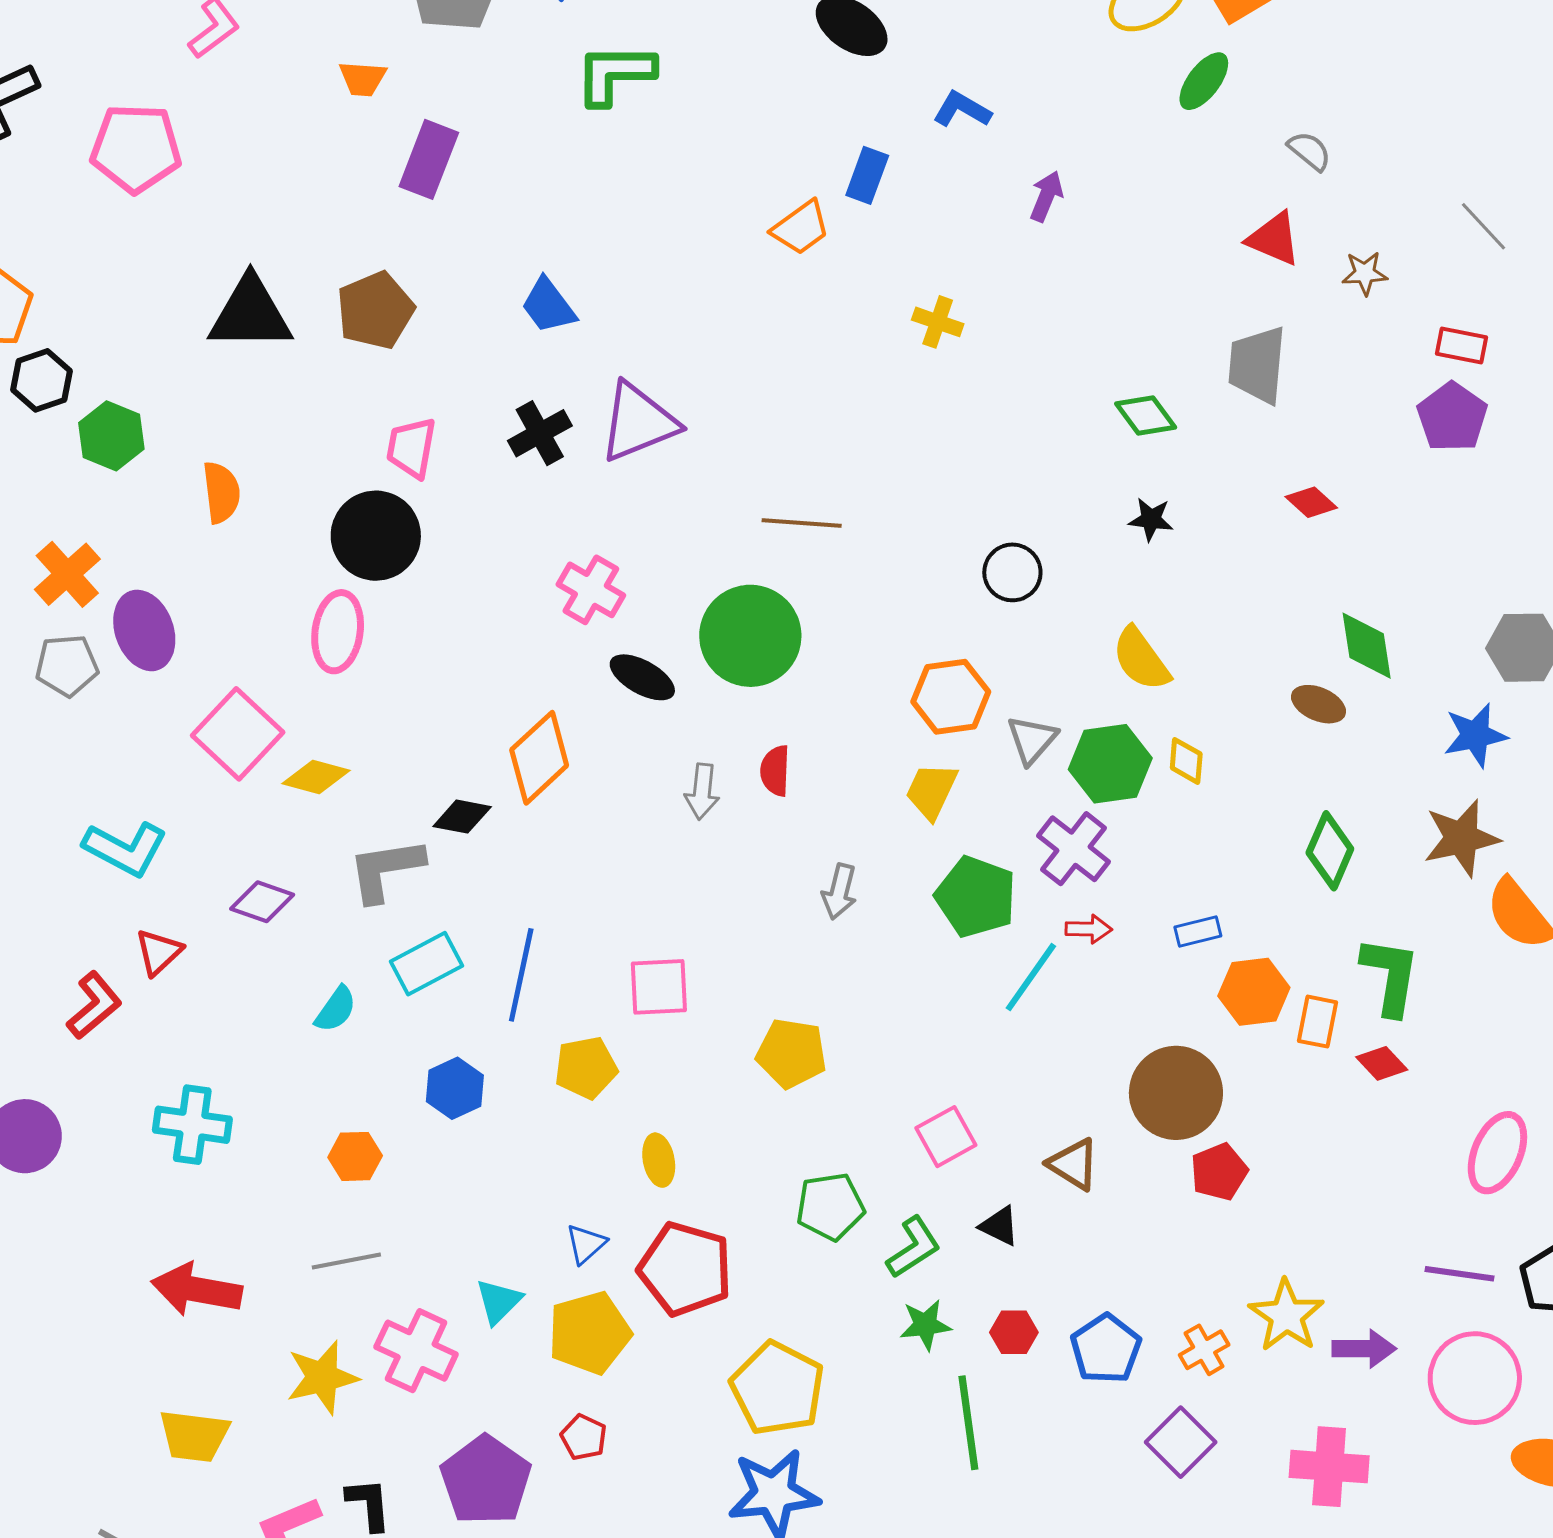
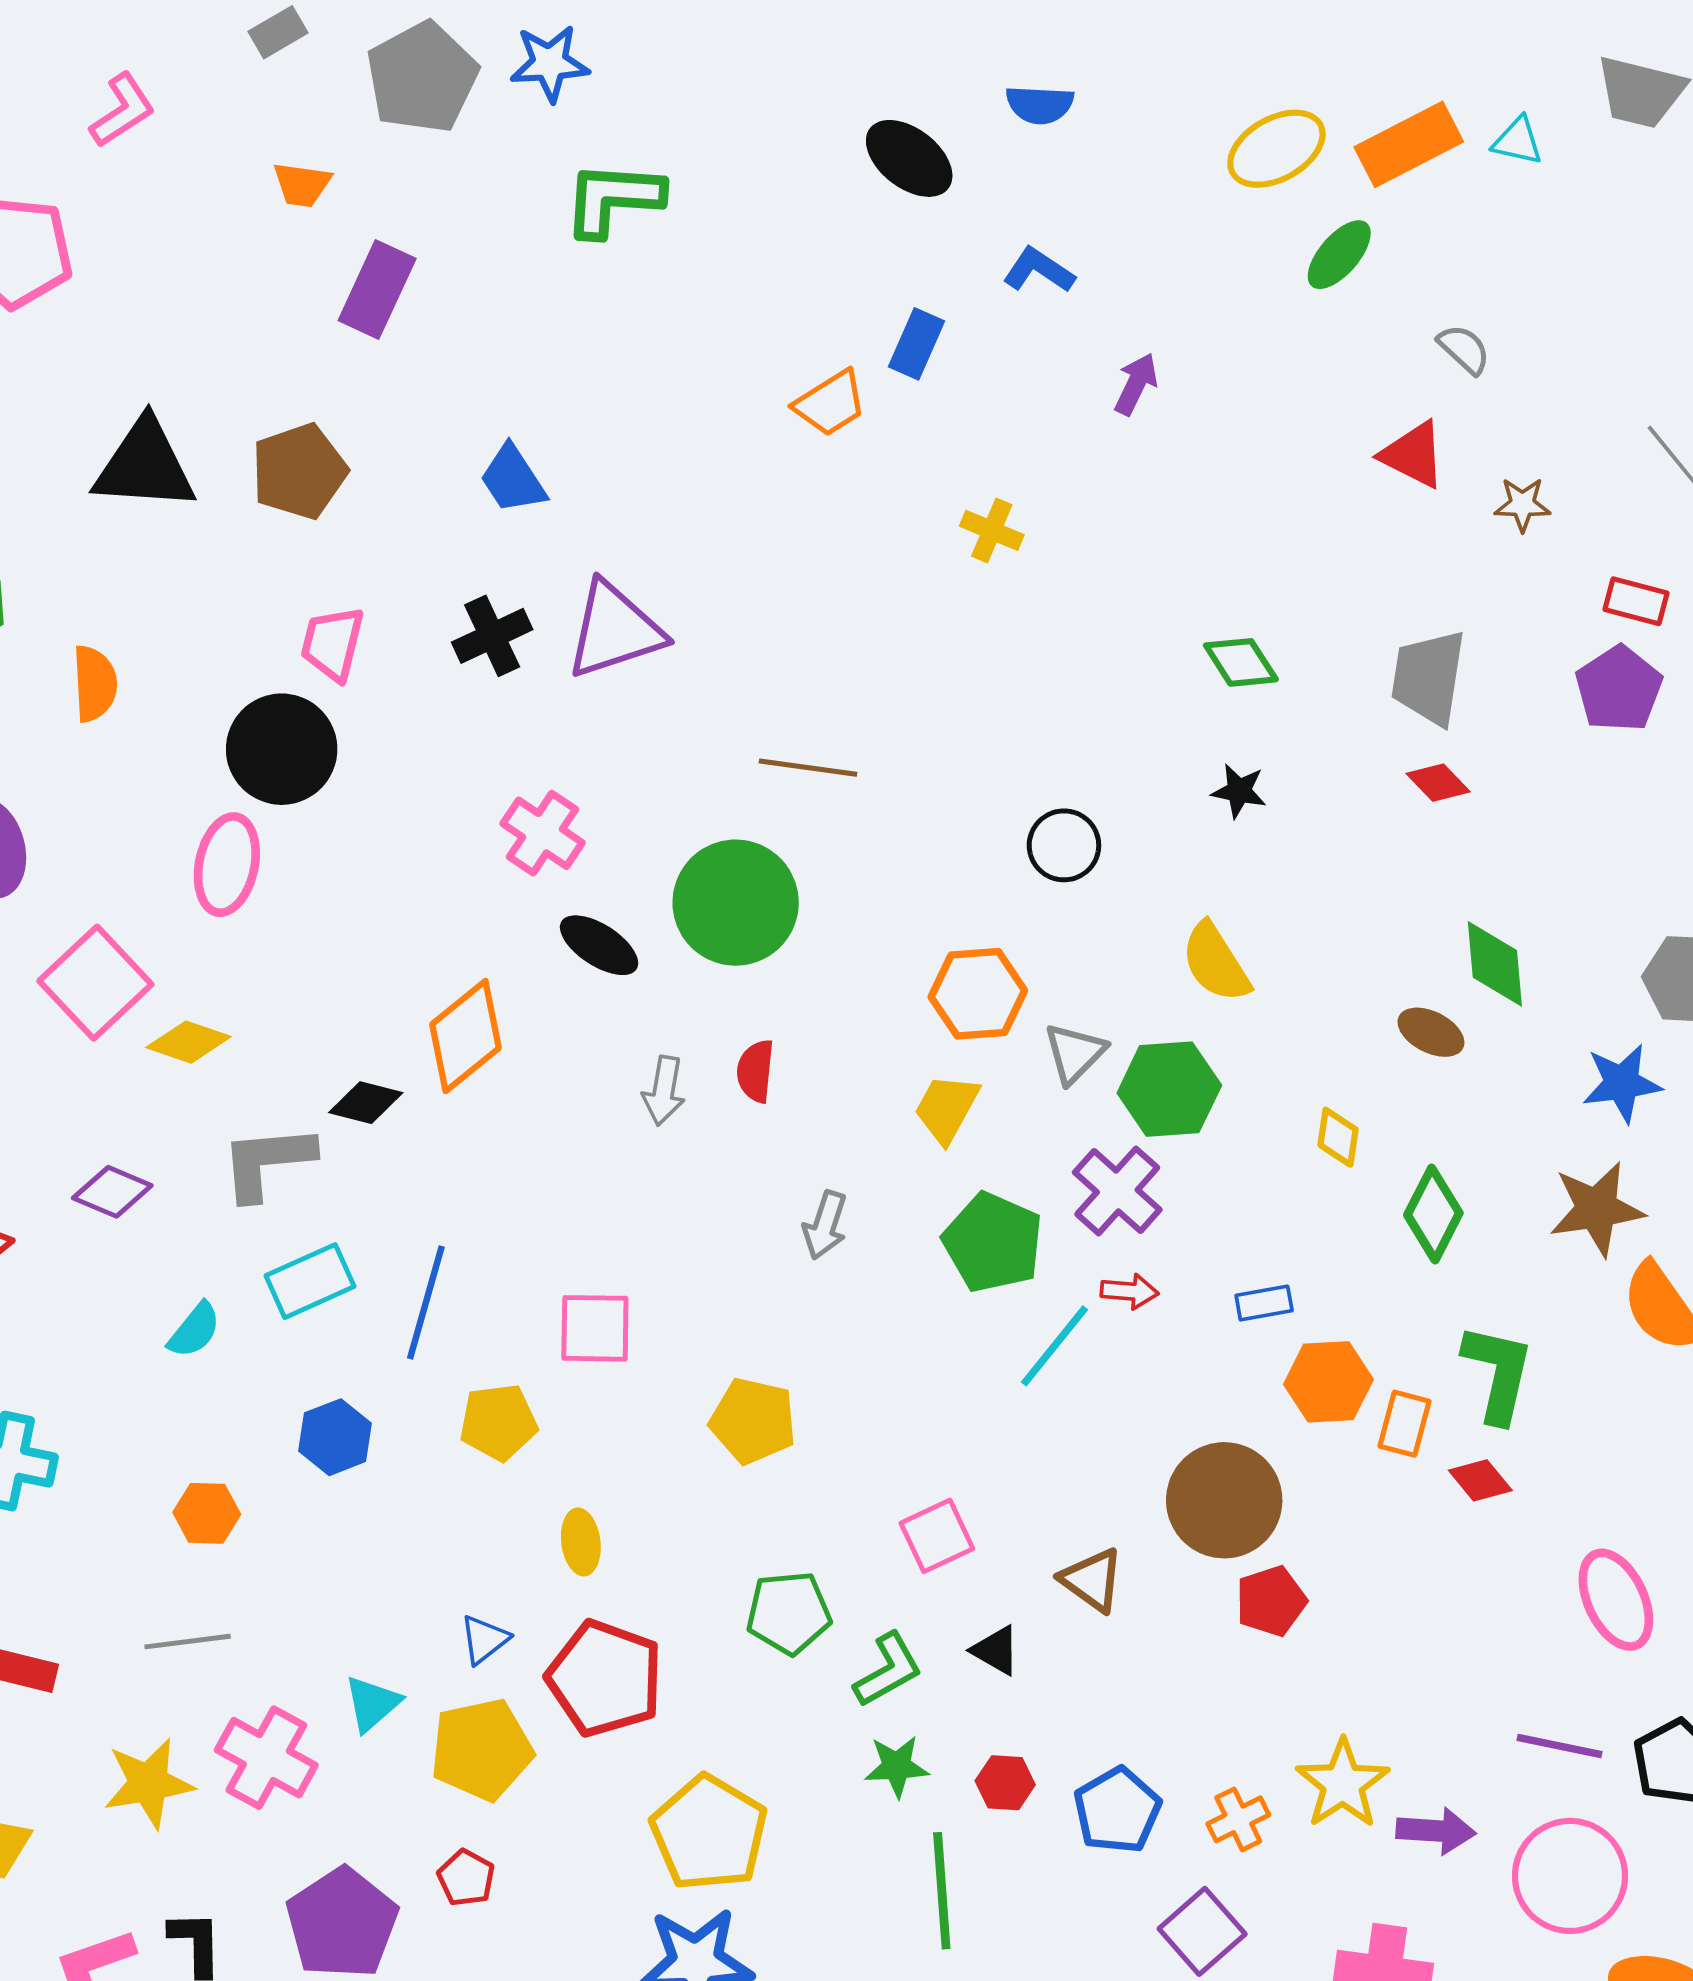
gray trapezoid: (1257, 365) -> (1429, 677), moved
yellow diamond: (1186, 761) -> (1338, 1137), moved
pink ellipse: (1497, 1153) -> (1616, 1600), turned -52

